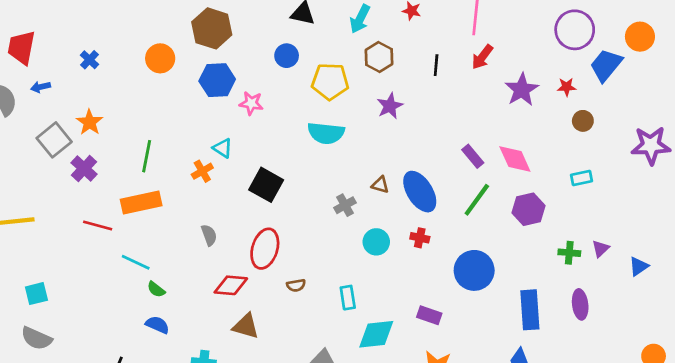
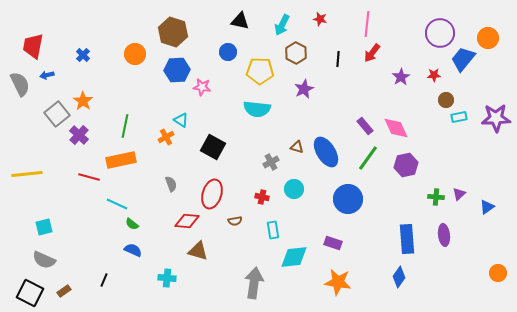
purple star: (522, 90) -> (401, 77), size x0.7
cyan rectangle: (582, 178) -> (459, 117), moved
red cross: (420, 238) -> (262, 197), moved
blue circle: (474, 270) -> (348, 199), moved

